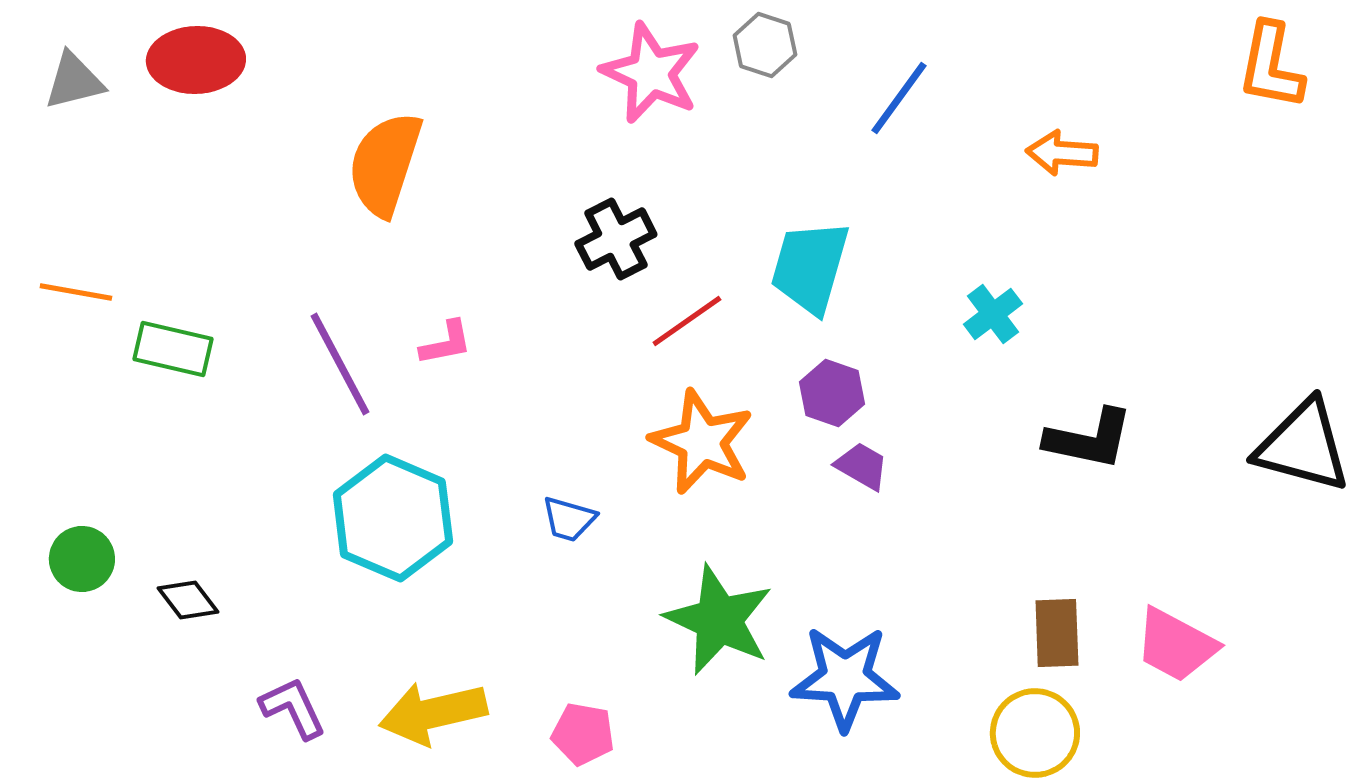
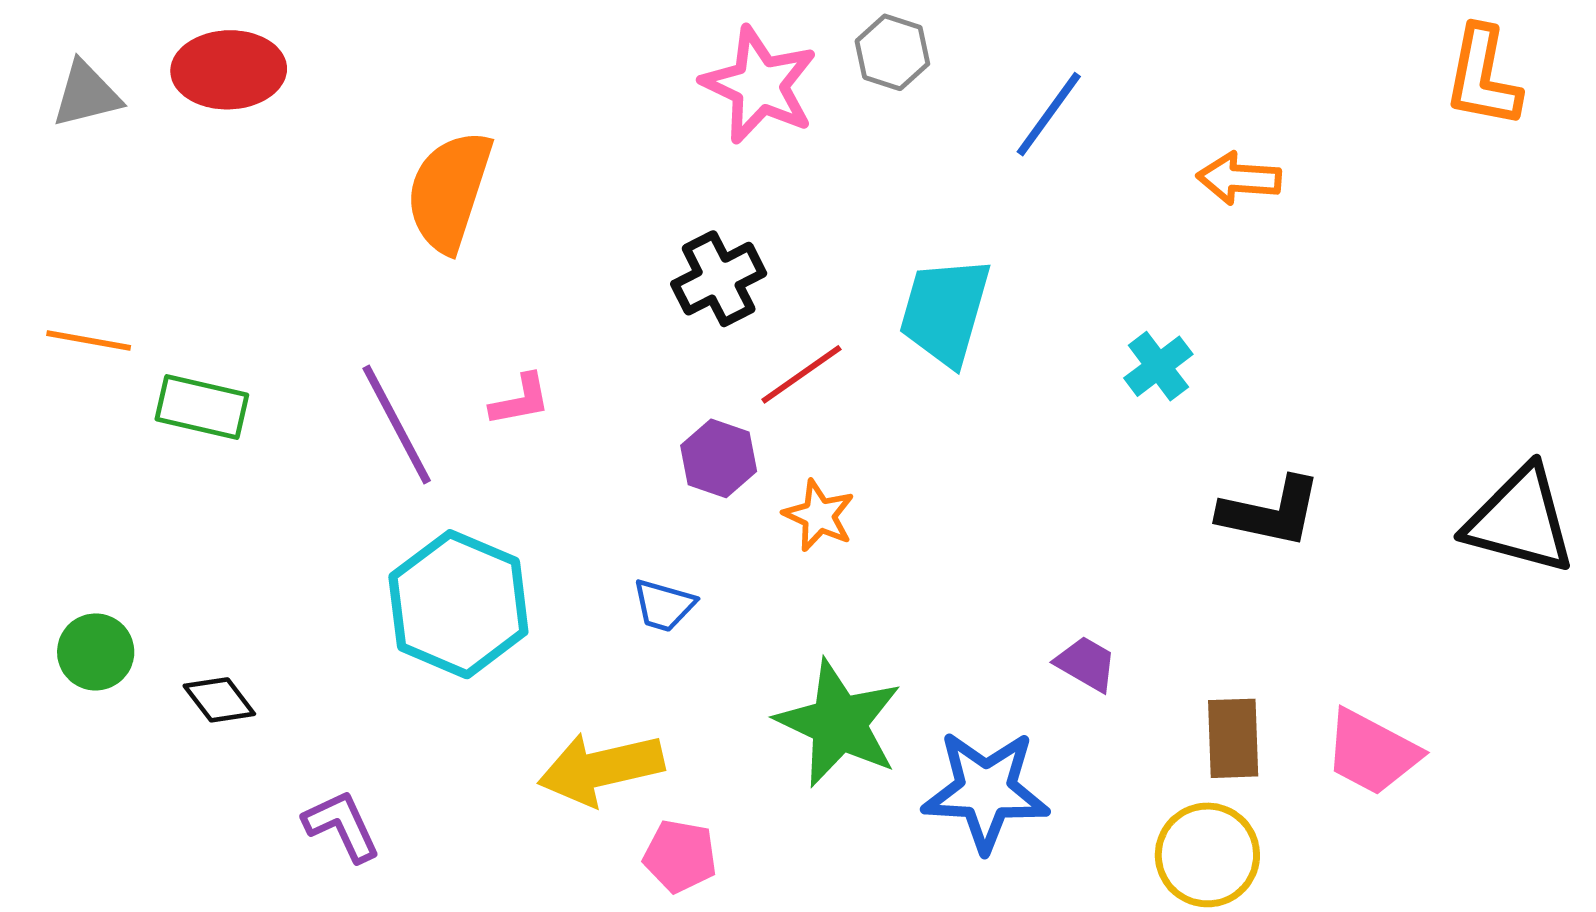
purple hexagon: (832, 393) -> (719, 458), moved
orange star: (702, 442) -> (819, 515), size x0.6
purple trapezoid: (862, 466) -> (1086, 664), moved
yellow arrow: (433, 713) -> (601, 769), moved

